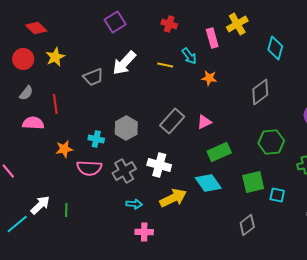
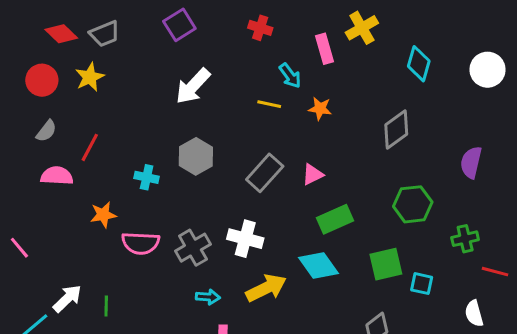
yellow line: (165, 65) -> (269, 104), moved
gray trapezoid: (93, 77) -> (105, 34), moved
red line: (55, 104) -> (90, 147), turned 36
gray hexagon: (126, 128) -> (196, 156), moved
cyan cross: (96, 139) -> (147, 177), moved

